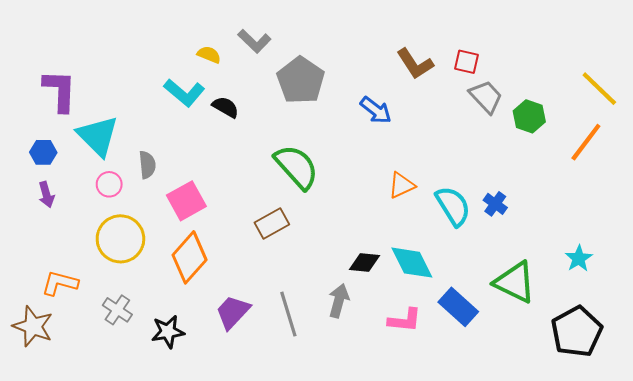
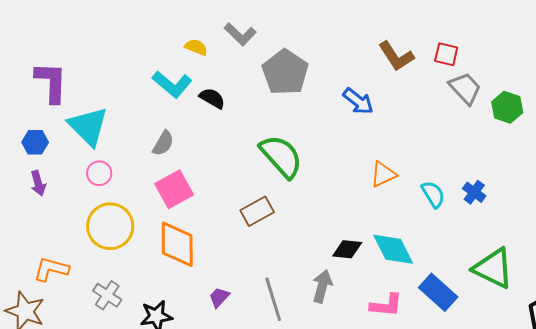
gray semicircle: (147, 165) -> (163, 143), moved, turned 36
cyan semicircle: (453, 206) -> (433, 194), size x0.7
orange diamond: (189, 257) -> (177, 244), turned -42
purple trapezoid: (233, 312) -> (219, 297), size x0.6

